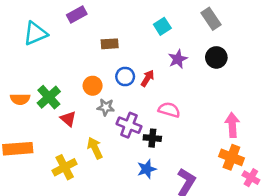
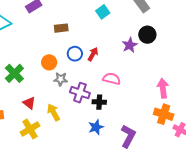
purple star: (178, 59) -> (130, 45), moved
red triangle: (68, 119) -> (29, 103), moved

